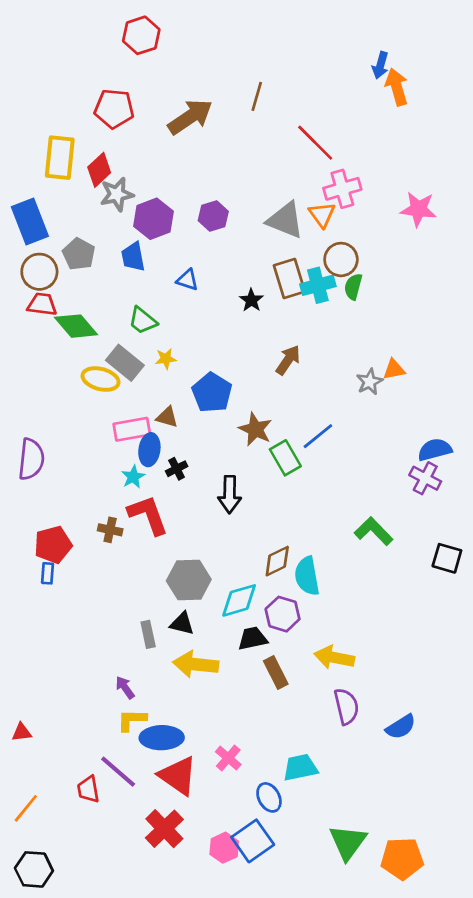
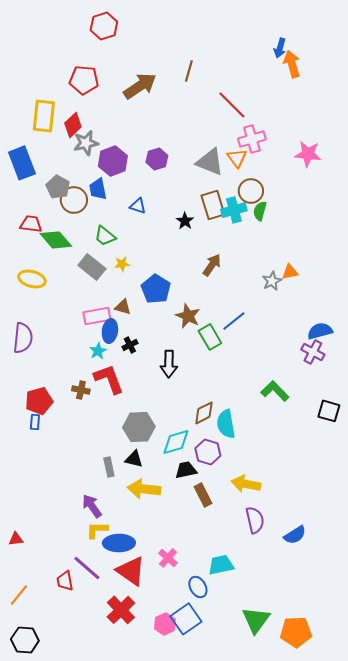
brown circle: (39, 272) -> (74, 200), moved
yellow ellipse: (101, 379) -> (32, 279), moved
purple arrow: (125, 687) -> (92, 506), size x1.4

